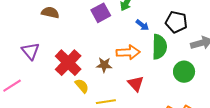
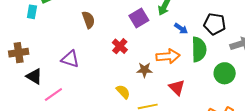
brown semicircle: (50, 12) -> (88, 20), turned 60
purple triangle: (30, 51) -> (70, 59), turned -30
red cross: (68, 63) -> (120, 46), moved, size x0.6

